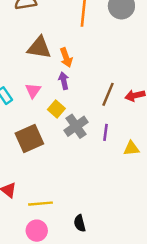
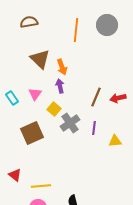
brown triangle: (39, 48) -> (40, 59), turned 35

